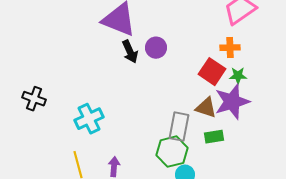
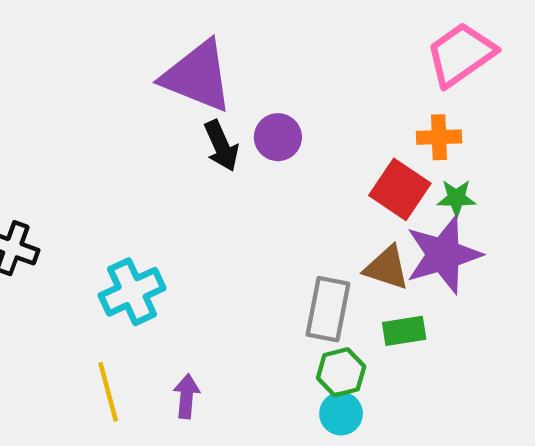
green hexagon: (172, 152) -> (341, 372), moved, size x0.7

